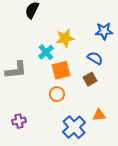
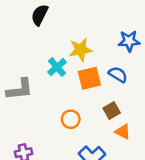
orange square: (61, 70) -> (89, 78), moved
brown square: (90, 79) -> (112, 111), moved
orange triangle: (99, 115) -> (123, 132), moved, turned 32

